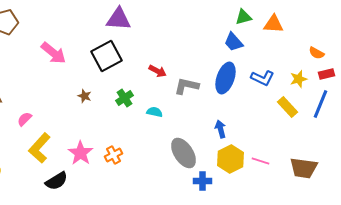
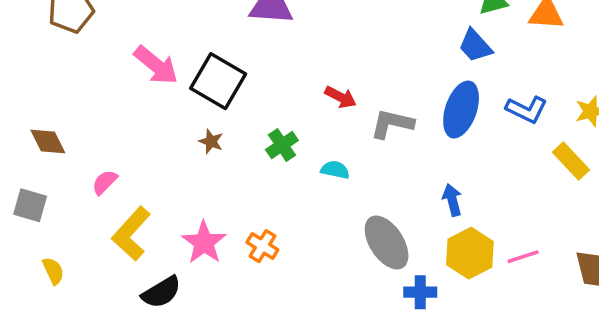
black square: (106, 56) -> (218, 81), moved, turned -32
orange cross: (114, 155) -> (262, 246), turned -30
pink line: (260, 161) -> (523, 257), turned -36

